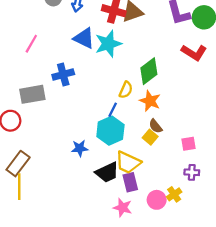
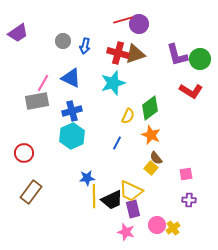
blue triangle: (84, 38) -> (71, 78), moved
yellow semicircle: (126, 90) -> (128, 116), moved
gray rectangle: (32, 94) -> (37, 101), moved
cyan hexagon: (110, 131) -> (72, 136), moved
yellow line: (19, 187) -> (94, 196), moved
yellow cross: (174, 194) -> (173, 228), moved

